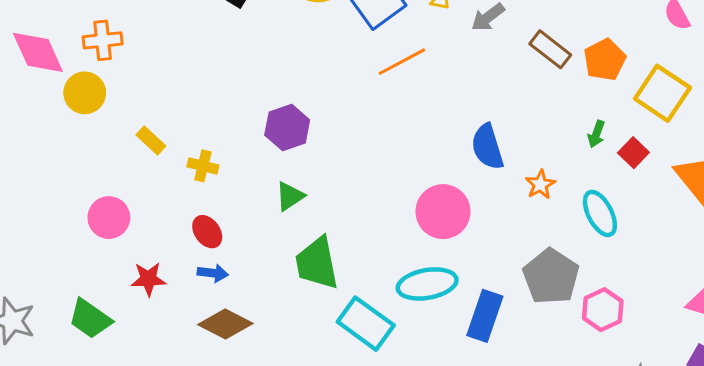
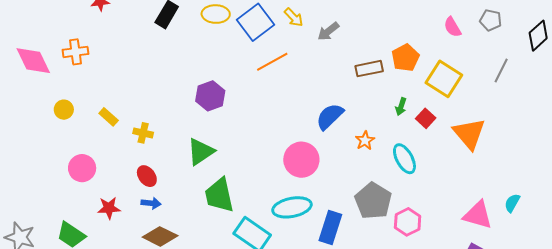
brown rectangle: (550, 49) -> (369, 69), moved, turned -48
yellow circle: (85, 93) -> (64, 110), moved, size x0.7
purple hexagon: (287, 127) -> (210, 96), moved
blue semicircle: (487, 147) -> (330, 116), turned 64
green triangle: (290, 196) -> (201, 152), size x1.4

